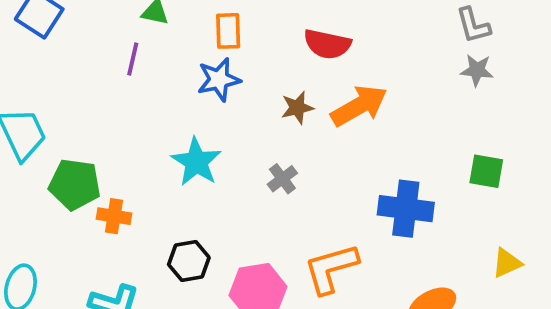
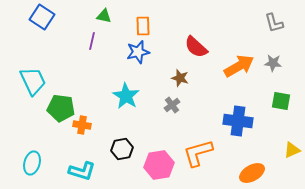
red semicircle: (327, 44) -> (196, 47), moved, turned 30
gray star: (477, 70) -> (273, 63), moved
orange arrow: (359, 106) -> (239, 66), moved
brown star: (297, 108) -> (180, 78), moved, turned 30

